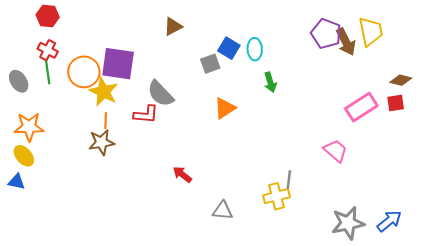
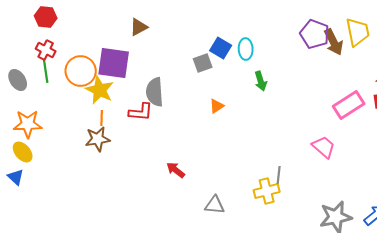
brown triangle: (173, 26) -> (139, 27), moved
gray semicircle: (160, 94) -> (155, 92), turned 40
orange triangle: (225, 108) -> (217, 106), size x0.7
blue triangle: (17, 182) -> (16, 177), turned 30

